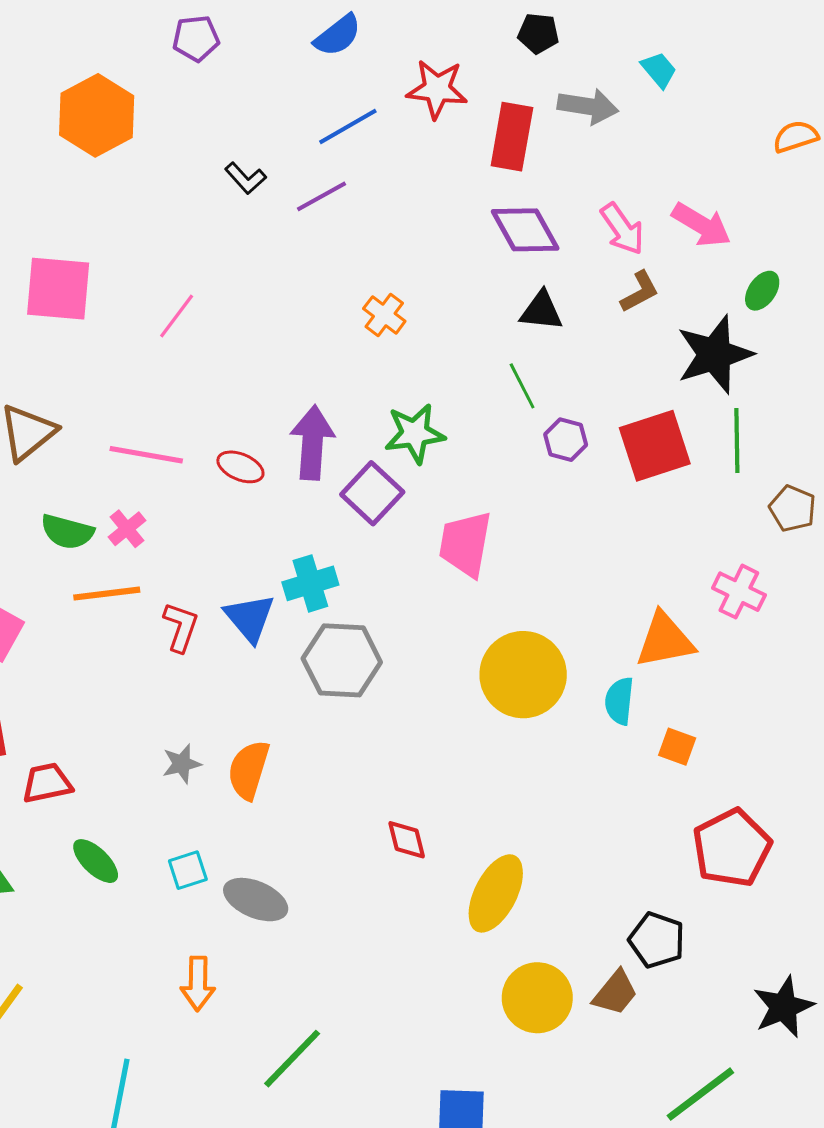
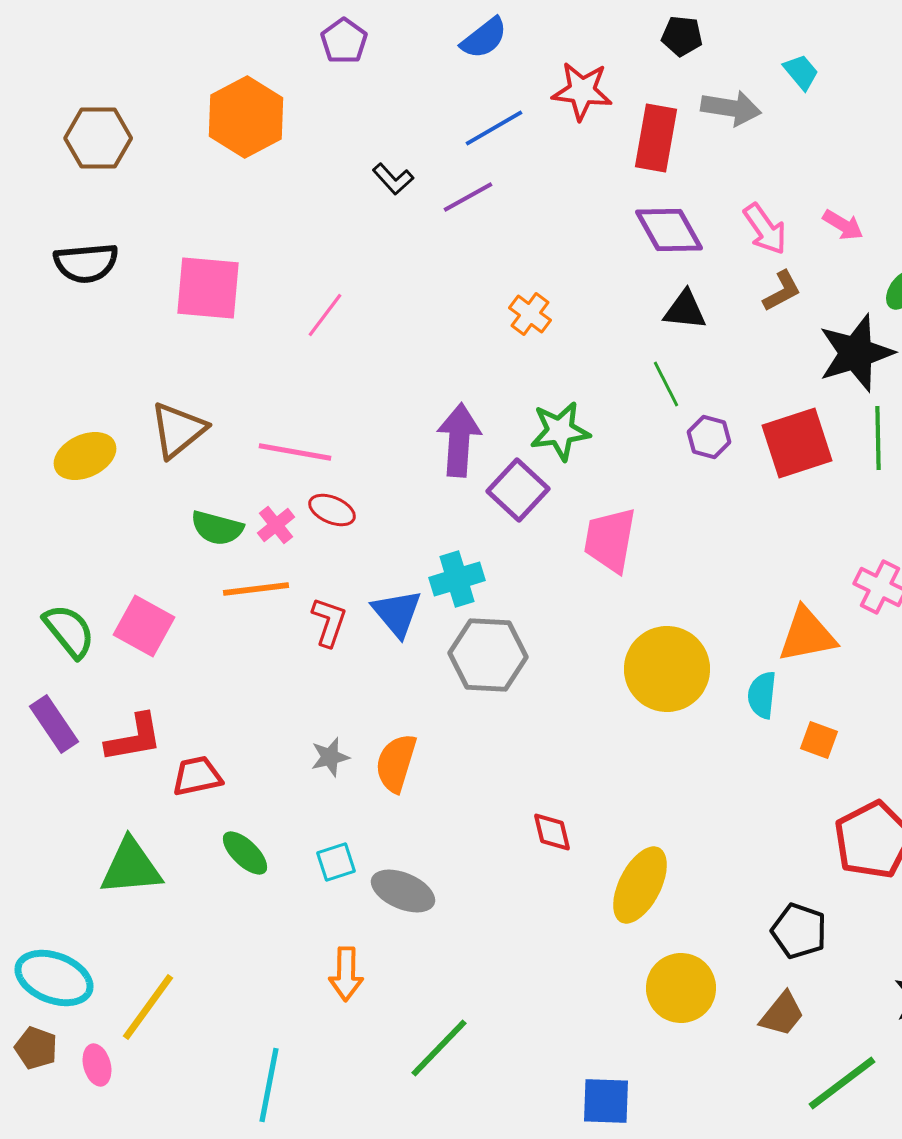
purple pentagon: (196, 38) -> (344, 41), turned -30
pink arrow: (701, 225) -> (843, 225), size x0.7
red ellipse: (240, 467) -> (332, 510), moved
brown trapezoid: (615, 993) -> (782, 1014), moved

